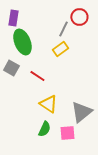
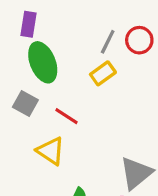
red circle: (79, 17) -> (139, 40), moved
yellow triangle: (48, 104) -> (51, 151), moved

